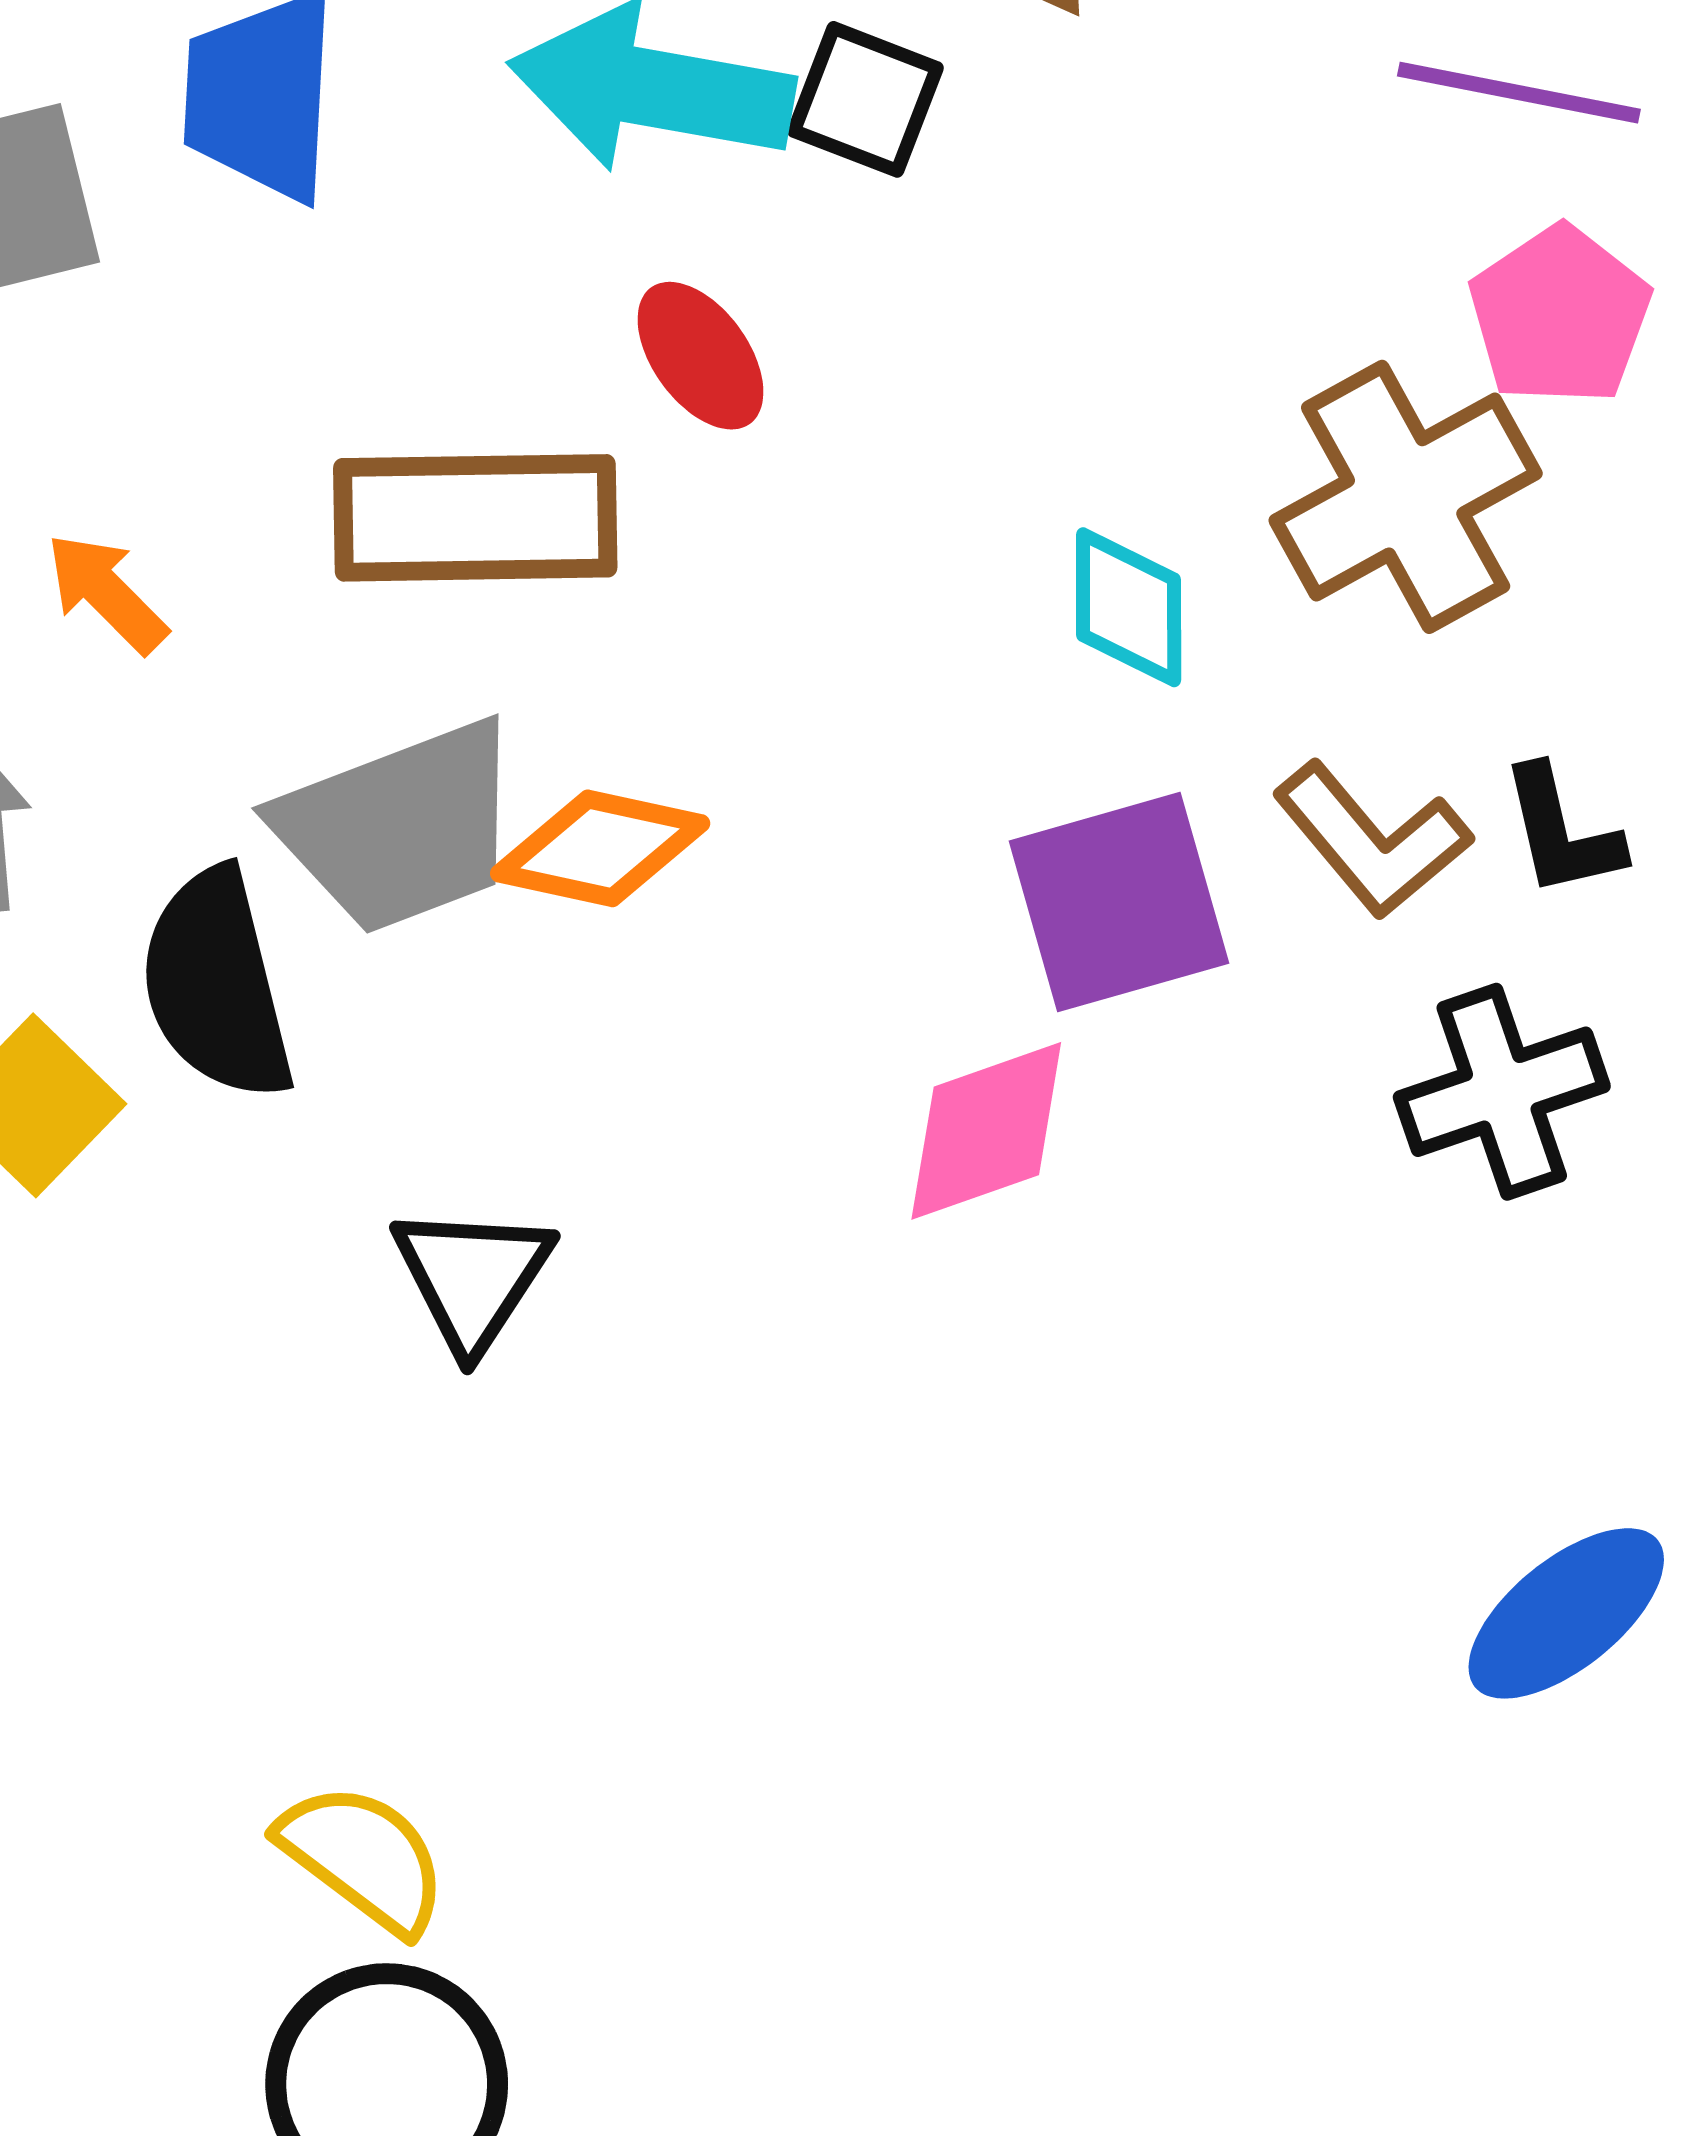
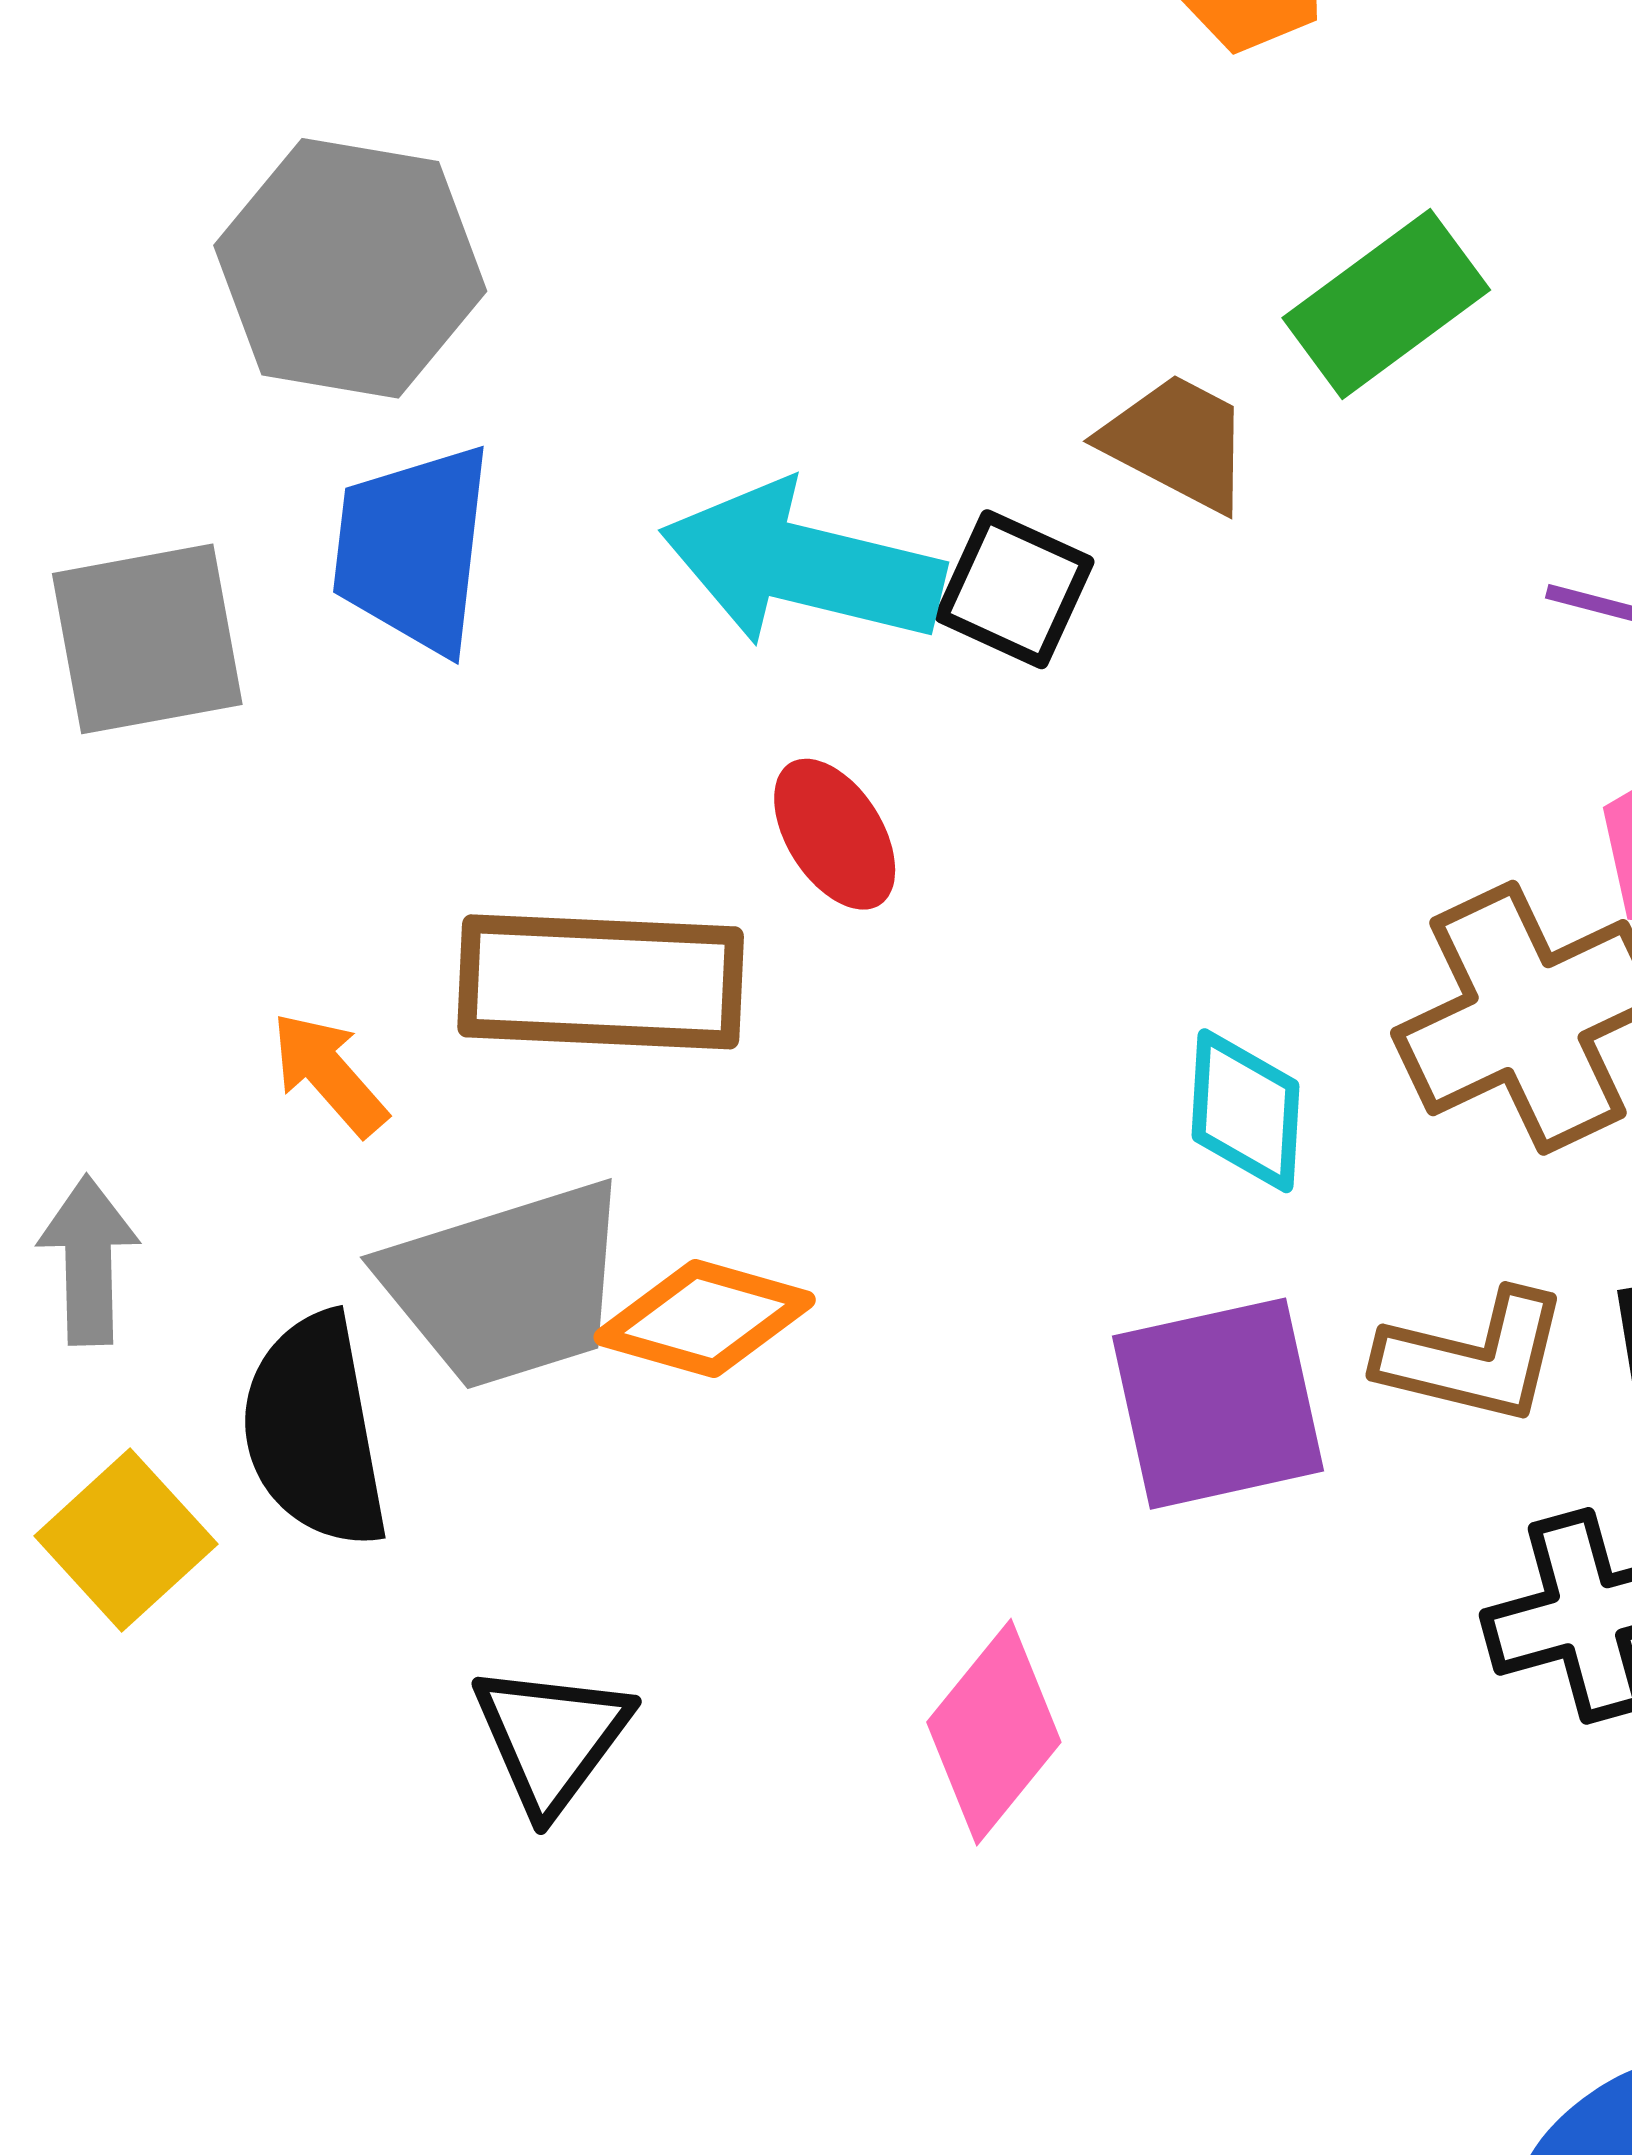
orange arrow: (106, 593) -> (329, 1074), moved
brown L-shape: (1372, 840) -> (1474, 1357), turned -40
pink diamond: (986, 1131) -> (994, 1732), moved, turned -35

